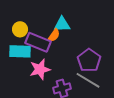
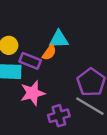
purple rectangle: (38, 42) -> (30, 61), size x0.7

